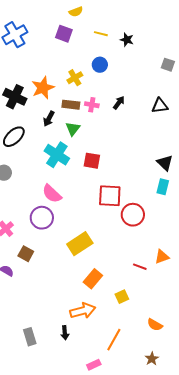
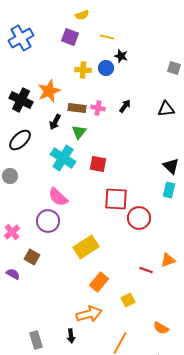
black star: (127, 40) -> (121, 56), moved
yellow cross: (75, 78) -> (83, 70), moved, turned 35

